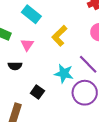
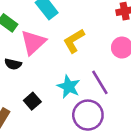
pink triangle: (27, 45) -> (33, 42), size x1.6

